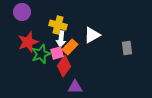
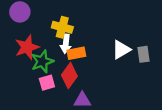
white triangle: (92, 35) -> (121, 50), moved
orange rectangle: (70, 47) -> (76, 53), turned 35
pink square: (57, 53) -> (47, 83), moved

